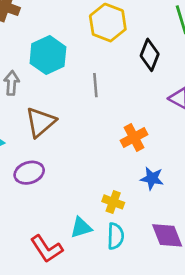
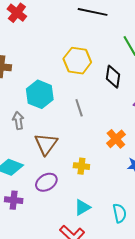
yellow cross: (113, 202) -> (81, 166), moved
cyan triangle: (81, 228) -> (82, 207), moved

